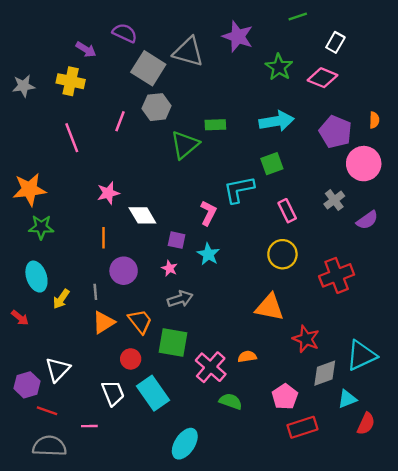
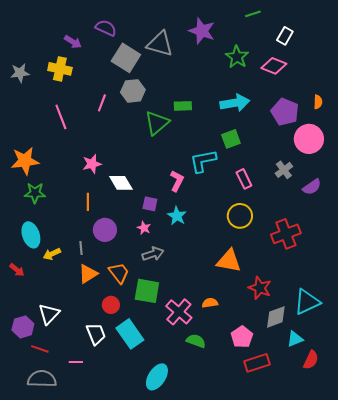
yellow arrow: (61, 299) -> (52, 254), turned 30

